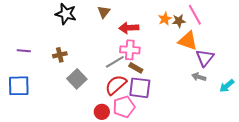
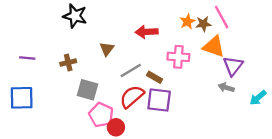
brown triangle: (104, 12) -> (107, 49), moved
pink cross: (130, 50) -> (178, 57), moved
gray square: (77, 79) -> (87, 90), turned -30
pink pentagon: (124, 107) -> (101, 115), moved, turned -30

